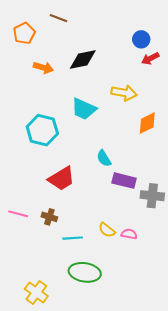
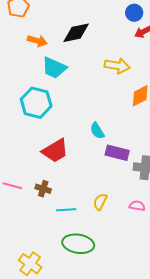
cyan trapezoid: (84, 109) -> (54, 68), moved
yellow semicircle: (107, 230) -> (100, 202), turned 78
pink semicircle: (129, 234) -> (137, 206), moved

